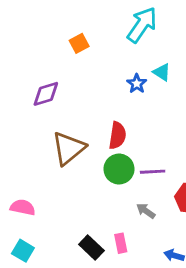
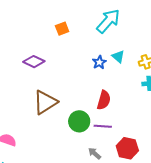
purple diamond: (46, 94) -> (34, 62), turned 35
red semicircle: (117, 135) -> (104, 100), moved

